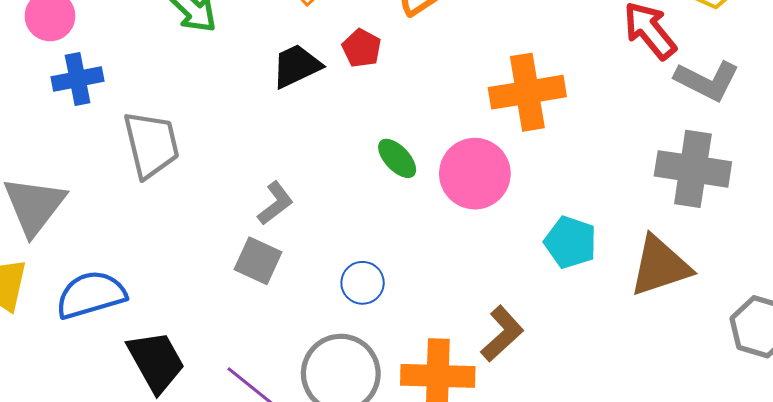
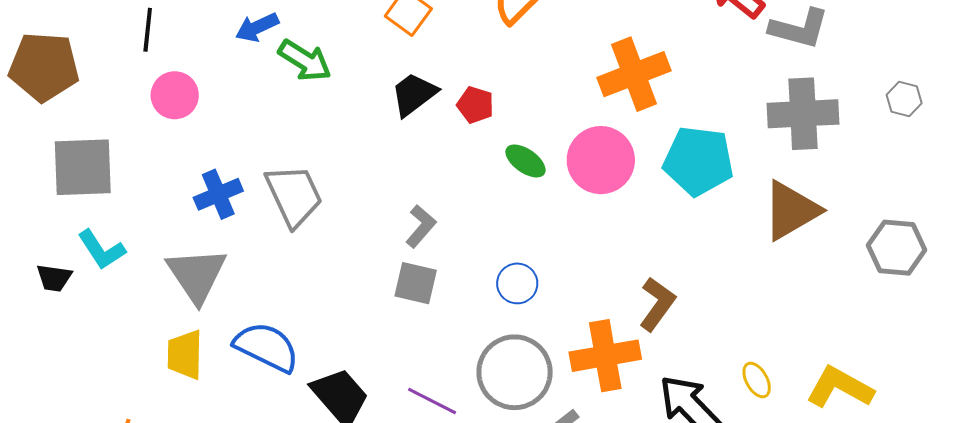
red pentagon: (362, 48) -> (475, 105), moved
blue cross: (78, 79) -> (218, 194), moved
cyan pentagon: (570, 242) -> (698, 161), moved, size x1.4
blue semicircle: (91, 295) -> (267, 347), turned 54

